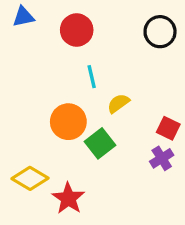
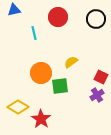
red circle: (77, 30) -> (58, 17), moved
cyan line: (92, 77) -> (34, 33), moved
green square: (100, 143) -> (60, 86), turned 30

